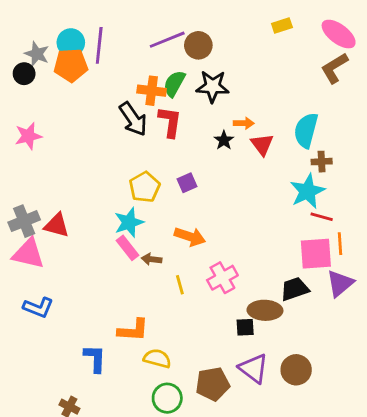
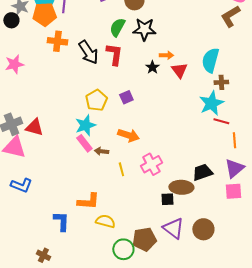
orange cross: (152, 91) -> (57, 41), moved
pink square: (316, 254) -> (233, 191), moved, size x0.7
green circle: (167, 398) -> (123, 249), moved

